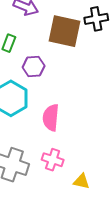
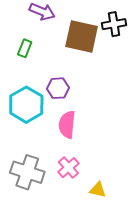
purple hexagon: (34, 67) -> (58, 88), moved
pink cross: (53, 160) -> (68, 168), turned 30

